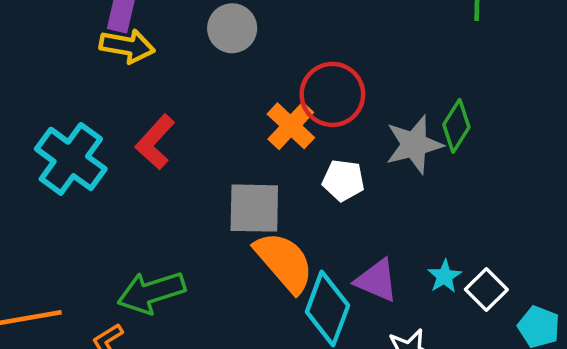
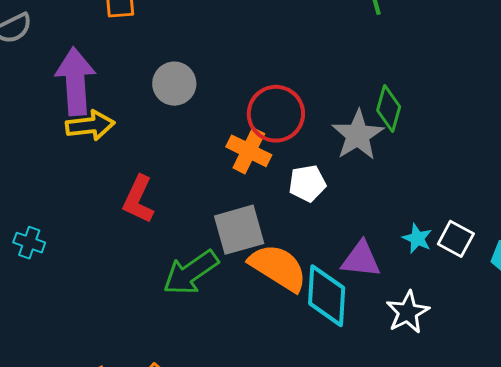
cyan cross: (71, 159) -> (29, 243), moved, size x0.5
green arrow: (151, 292) -> (191, 273), moved

